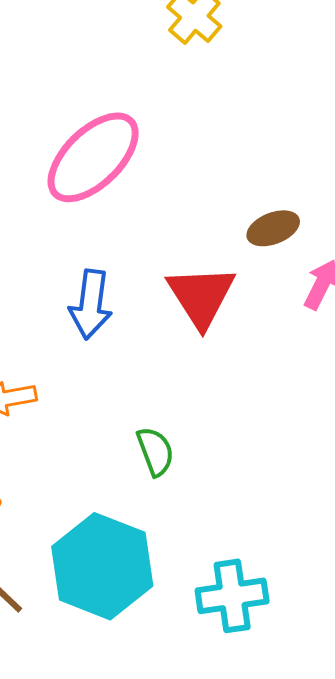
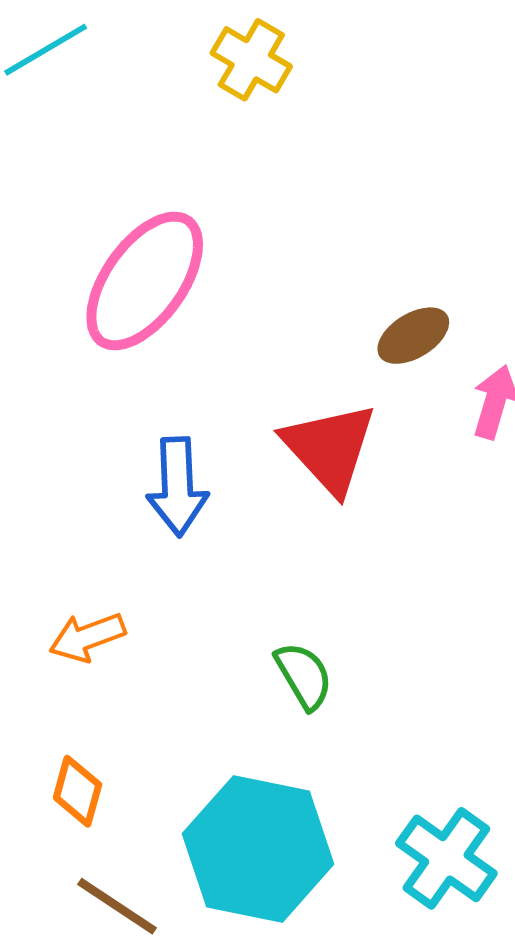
cyan cross: (232, 596) -> (446, 858), turned -36

